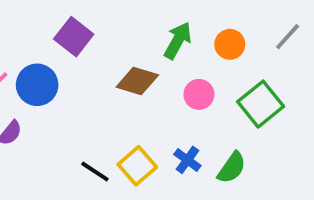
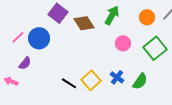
orange circle: (230, 44) -> (147, 17), moved
brown diamond: (137, 81) -> (84, 23), moved, turned 40

